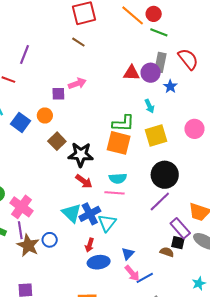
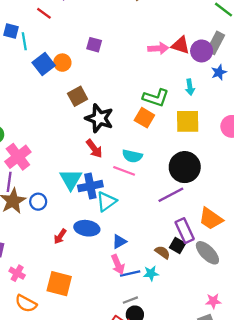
pink arrow: (77, 83) -> (158, 48), moved
orange circle: (45, 115) -> (62, 63), moved
orange square: (119, 143) -> (144, 118), size x0.7
red arrow: (90, 245) -> (60, 236), moved
blue ellipse: (99, 262) -> (87, 228), moved
cyan star: (199, 283) -> (151, 273), moved

